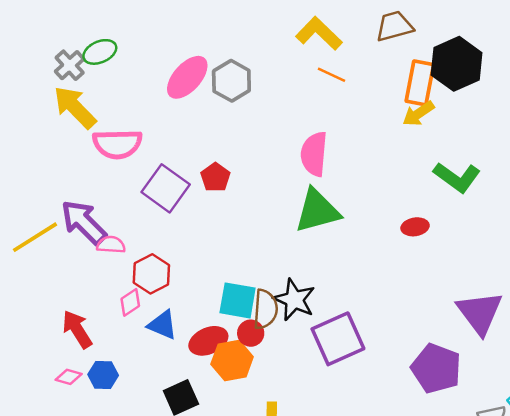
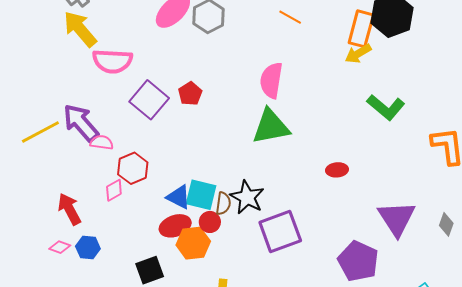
red ellipse: (415, 227) -> (337, 170), moved
brown semicircle: (265, 309) -> (223, 203), size x0.7
blue triangle: (162, 325) -> (179, 197), moved

